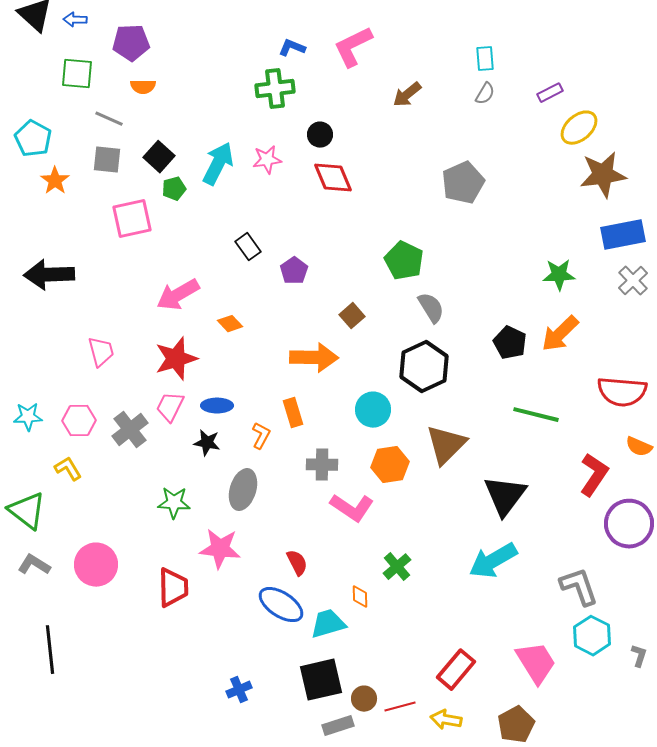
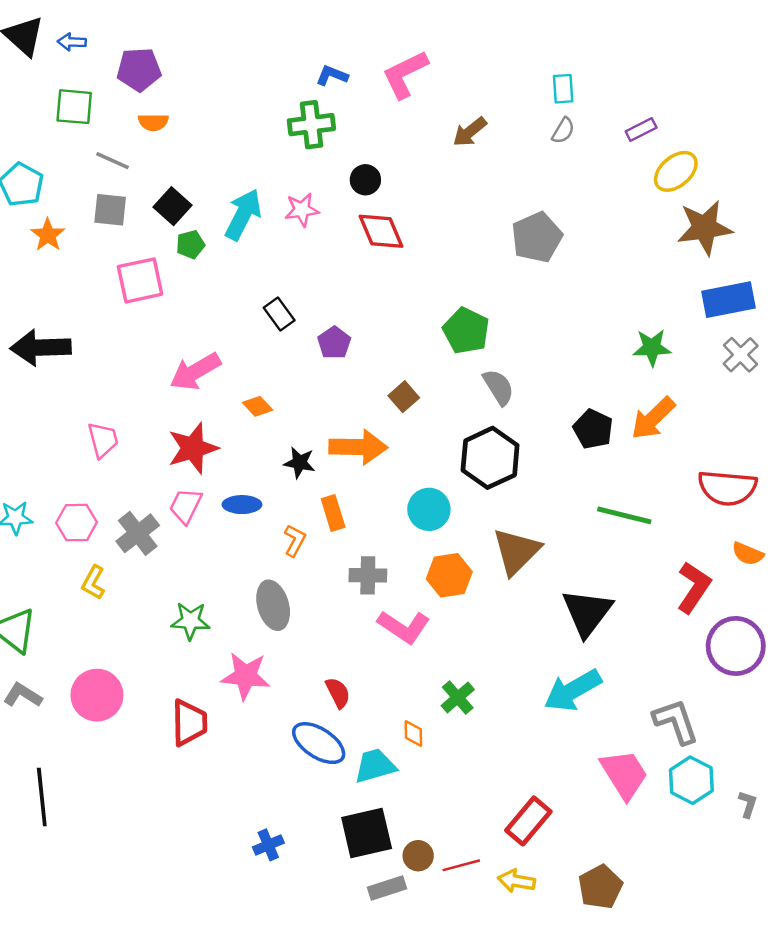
black star: (207, 443) -> (299, 463), moved
yellow L-shape: (68, 469) -> (93, 582), moved, turned -120
gray ellipse: (243, 490) -> (273, 605), turned -33
pink trapezoid: (536, 663) -> (624, 774), moved

